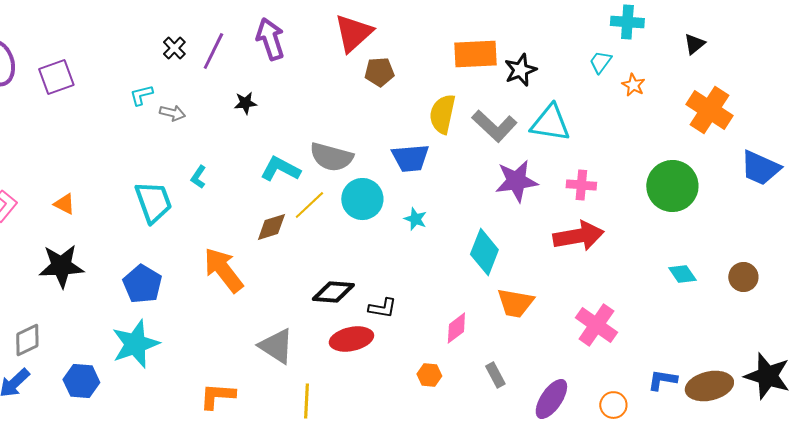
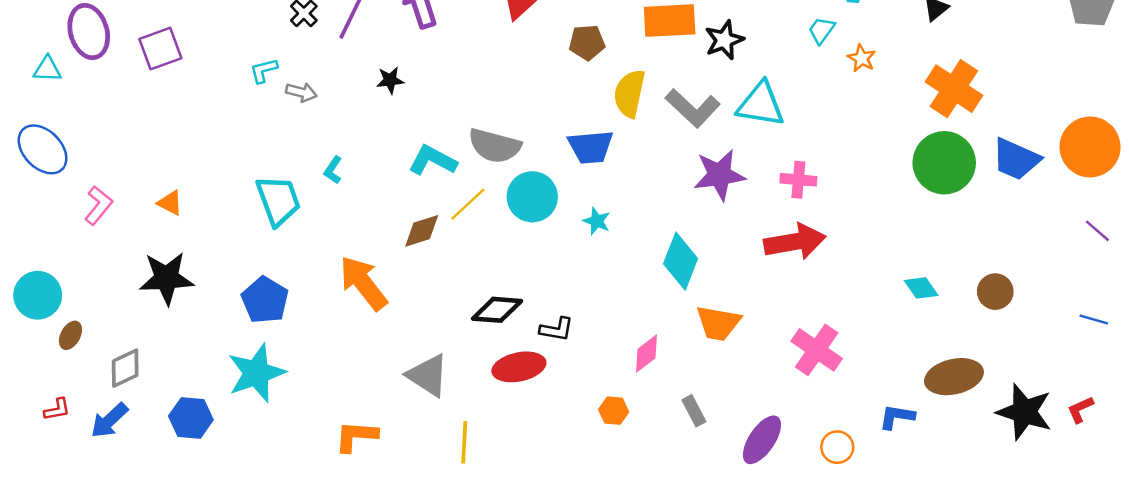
brown pentagon: (379, 72) -> (587, 42), moved
green circle: (672, 186) -> (944, 163), moved
brown ellipse: (709, 386) -> (954, 377), moved

